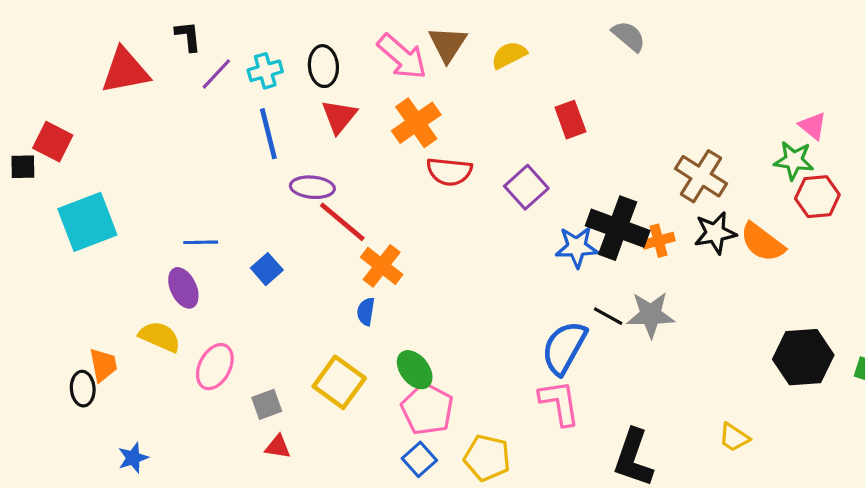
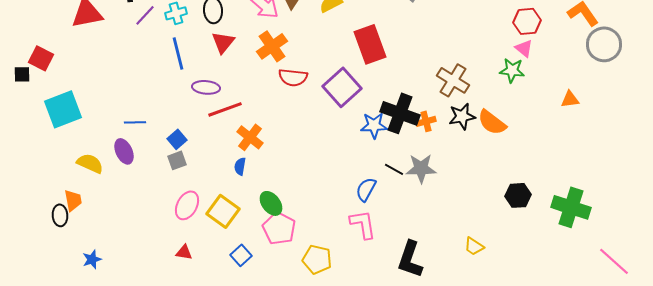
red rectangle: (570, 120) -> (370, 44), size x1.6
purple square: (526, 187) -> (342, 87), size x1.4
red hexagon: (817, 197) -> (527, 21), moved
red line: (342, 222) -> (225, 109), turned -60
yellow semicircle: (160, 337) -> (90, 163), moved
blue semicircle: (564, 348) -> (366, 189), size x0.7
black hexagon: (803, 357) -> (518, 195), size x0.7
pink ellipse: (215, 367) -> (187, 205), moved
gray square: (267, 404) -> (177, 160), moved
blue square: (419, 459) -> (241, 255), moved

